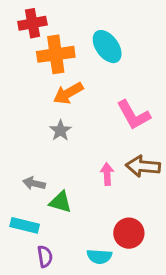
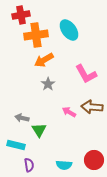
gray star: (60, 131) -> (48, 84), moved
pink arrow: (107, 174) -> (69, 112), turned -56
green triangle: (60, 202) -> (39, 130), turned 42
red circle: (129, 233) -> (94, 160), moved

